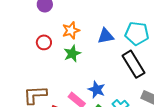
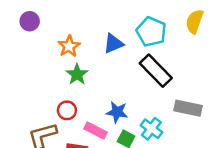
cyan pentagon: (137, 33) -> (151, 32), turned 30
red circle: (44, 42) -> (67, 110), moved

